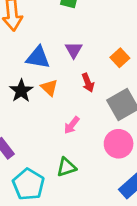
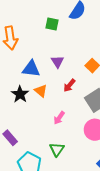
red arrow: (88, 83) -> (69, 85), turned 64
green triangle: (66, 167) -> (57, 149), turned -35

